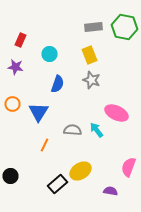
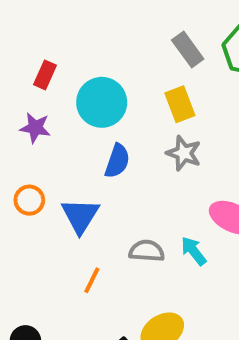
gray rectangle: (94, 27) -> (188, 50), turned 60
cyan circle: (50, 54) -> (102, 102), size x1.6

